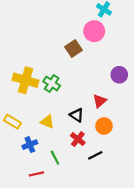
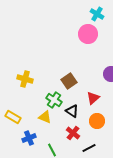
brown square: (73, 49) -> (69, 81), moved
yellow cross: (25, 80) -> (25, 79), size x0.7
green cross: (52, 83) -> (54, 100), moved

